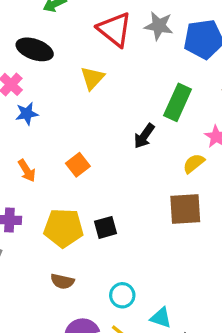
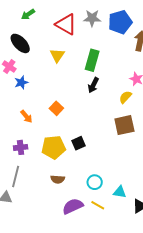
black ellipse: (35, 49) -> (20, 43), turned 35
green rectangle: (178, 102) -> (92, 60), moved

